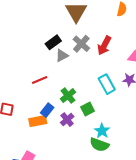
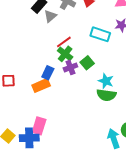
red line: (40, 80) -> (64, 42), moved
cyan rectangle: (107, 84) -> (100, 34), turned -30
purple cross: (67, 120) -> (70, 67), moved, turned 32

